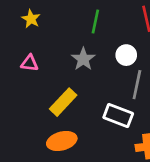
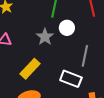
white circle: (126, 55) -> (67, 28), moved

